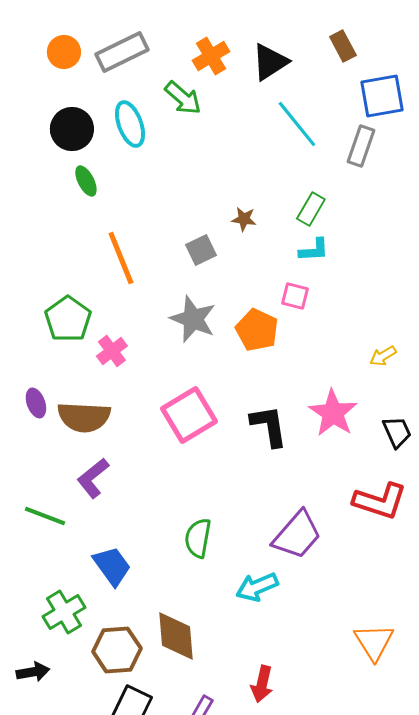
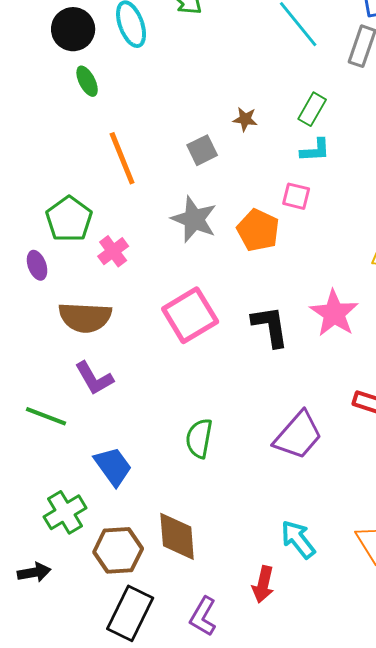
purple ellipse: (36, 403) -> (37, 265), moved
purple L-shape: (93, 478) -> (94, 378), turned -81
cyan arrow: (257, 587) -> (298, 539), moved, turned 75

